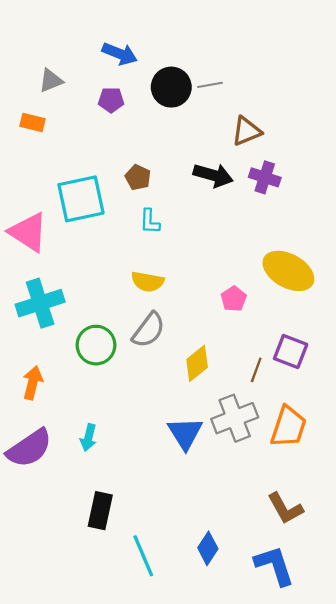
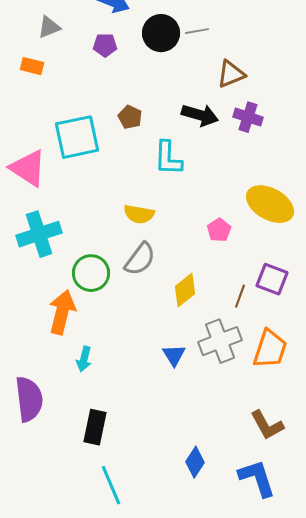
cyan L-shape: (150, 221) -> (168, 158), moved, size x1.5
orange arrow: (33, 383) -> (62, 312), moved, size x1.4
blue triangle: (185, 433) -> (174, 355), size x0.7
purple semicircle: (29, 448) -> (29, 399), moved, turned -63
cyan line: (143, 556) -> (111, 485), moved

